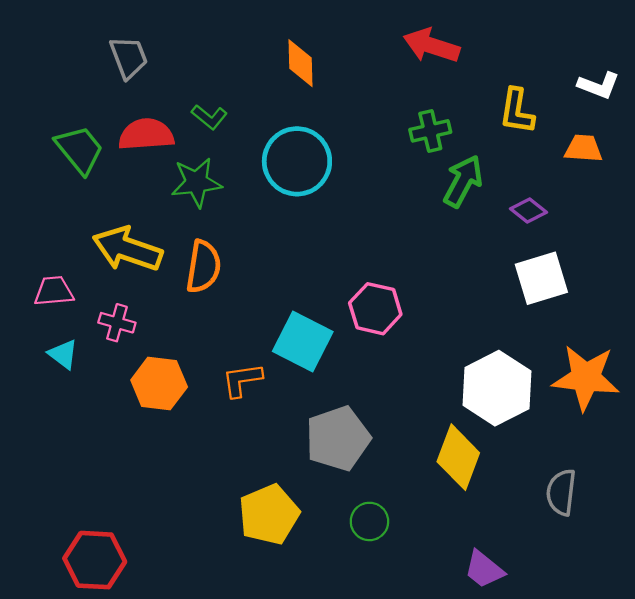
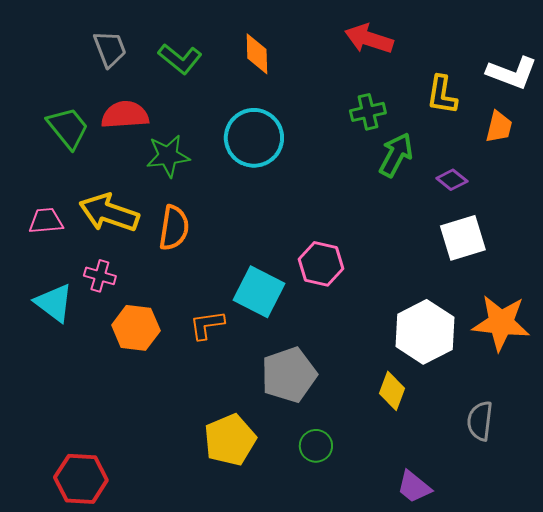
white L-shape: (599, 85) -> (512, 73), size x1.4
green L-shape: (209, 117) -> (180, 59), moved, size x1.4
orange trapezoid: (583, 148) -> (499, 127), turned 100
pink trapezoid: (54, 291) -> (46, 221), moved
cyan triangle: (63, 354) -> (54, 303), size x1.5
yellow diamond: (458, 457) -> (392, 391), size x0.7

